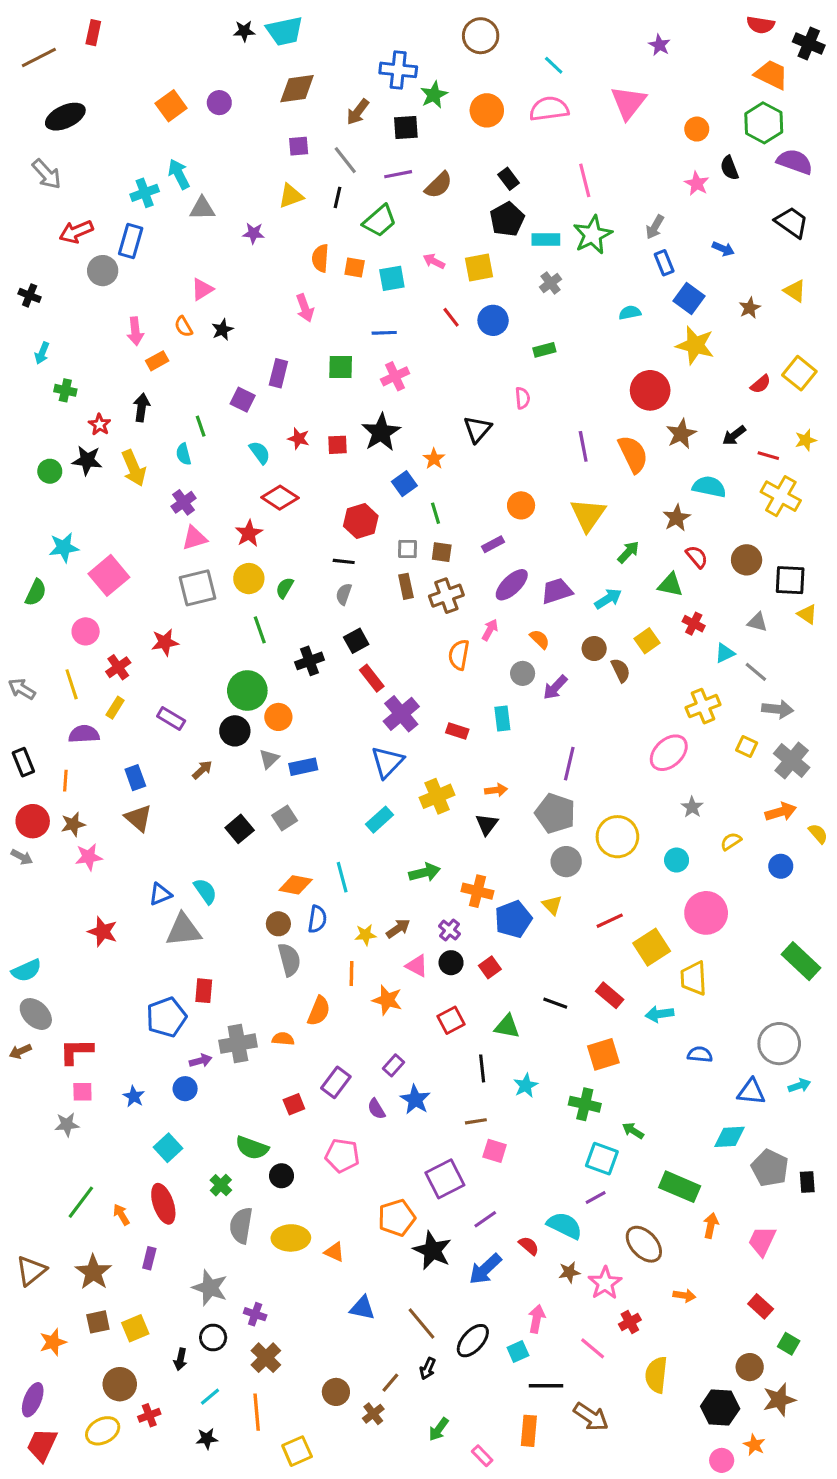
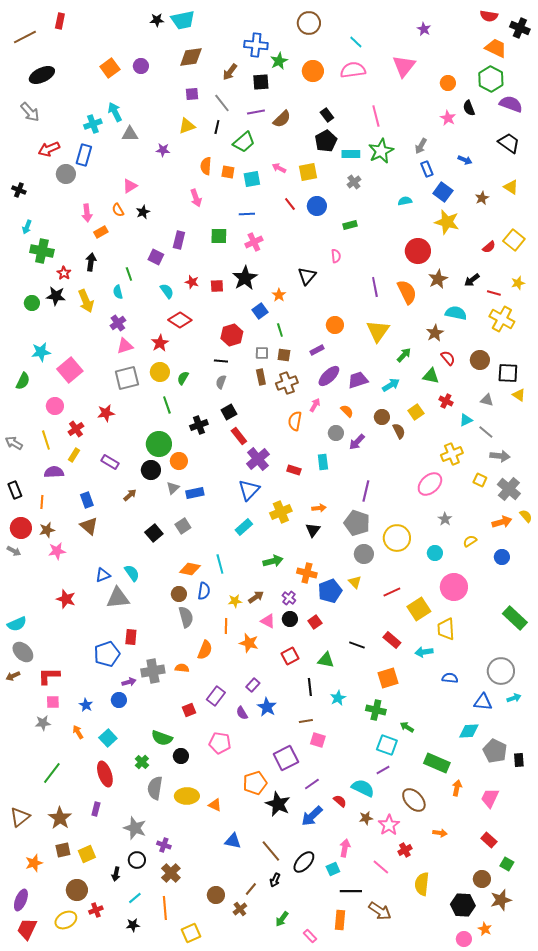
green cross: (65, 390) -> (42, 251), size x1.6
yellow semicircle: (818, 834) -> (526, 516), moved
orange arrow: (121, 1215) -> (78, 732), moved

